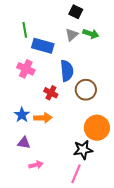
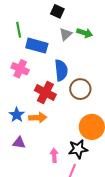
black square: (76, 12) -> (57, 11), moved
red cross: (51, 93) -> (45, 92), size x1.5
pink arrow: (36, 165) -> (54, 155), moved, turned -80

